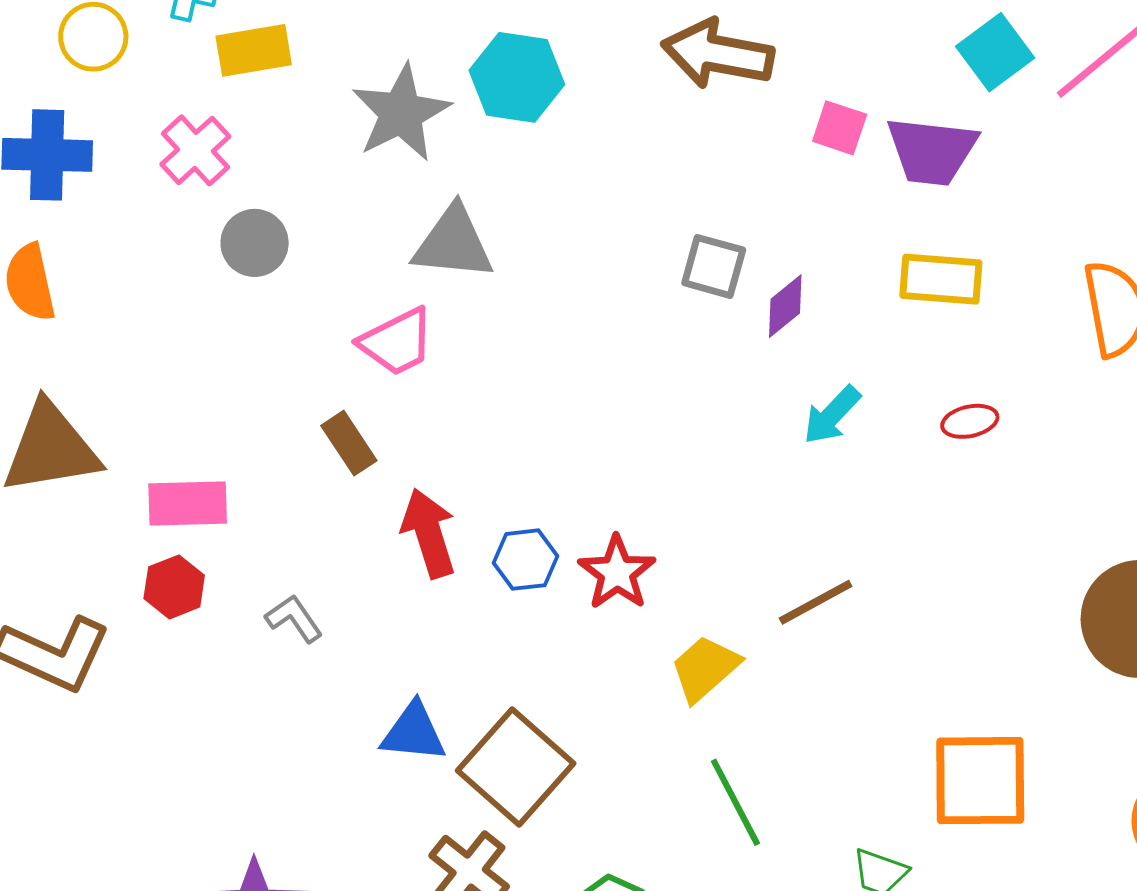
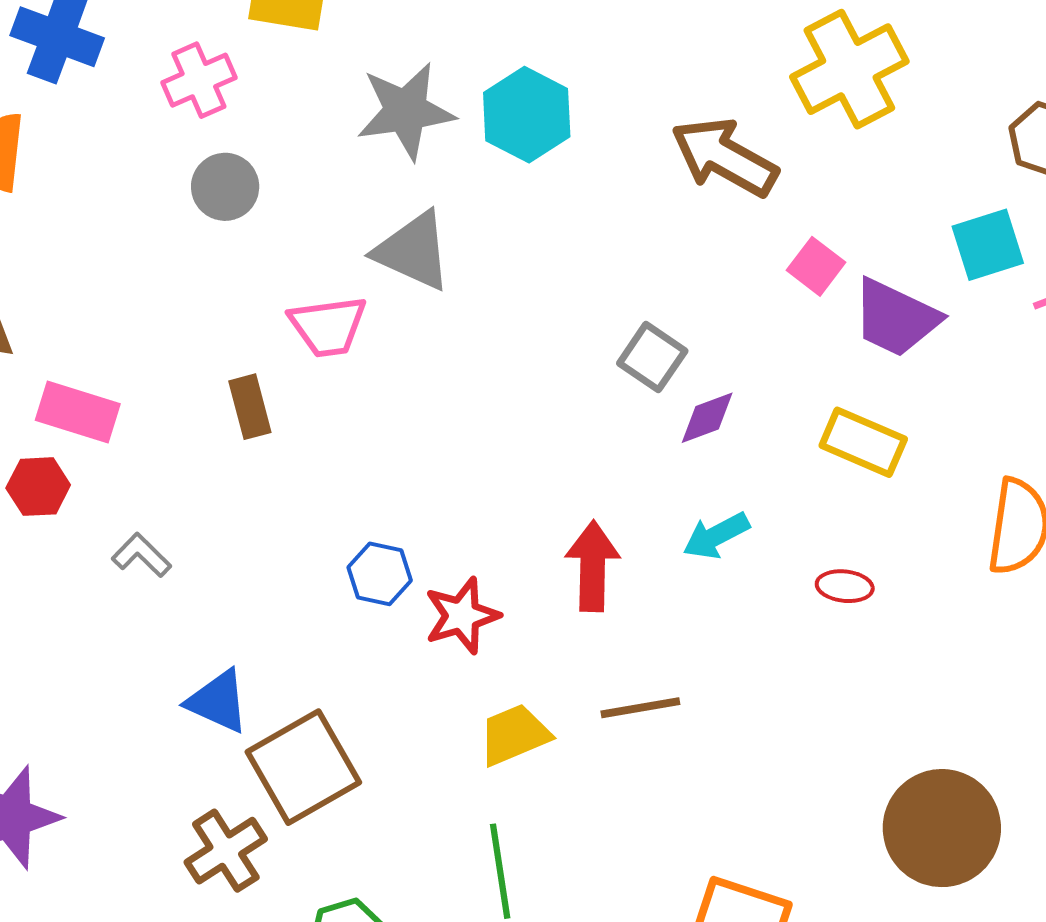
red arrow: (429, 533) -> (593, 566), moved
gray L-shape: (294, 619) -> (141, 555), turned -30

